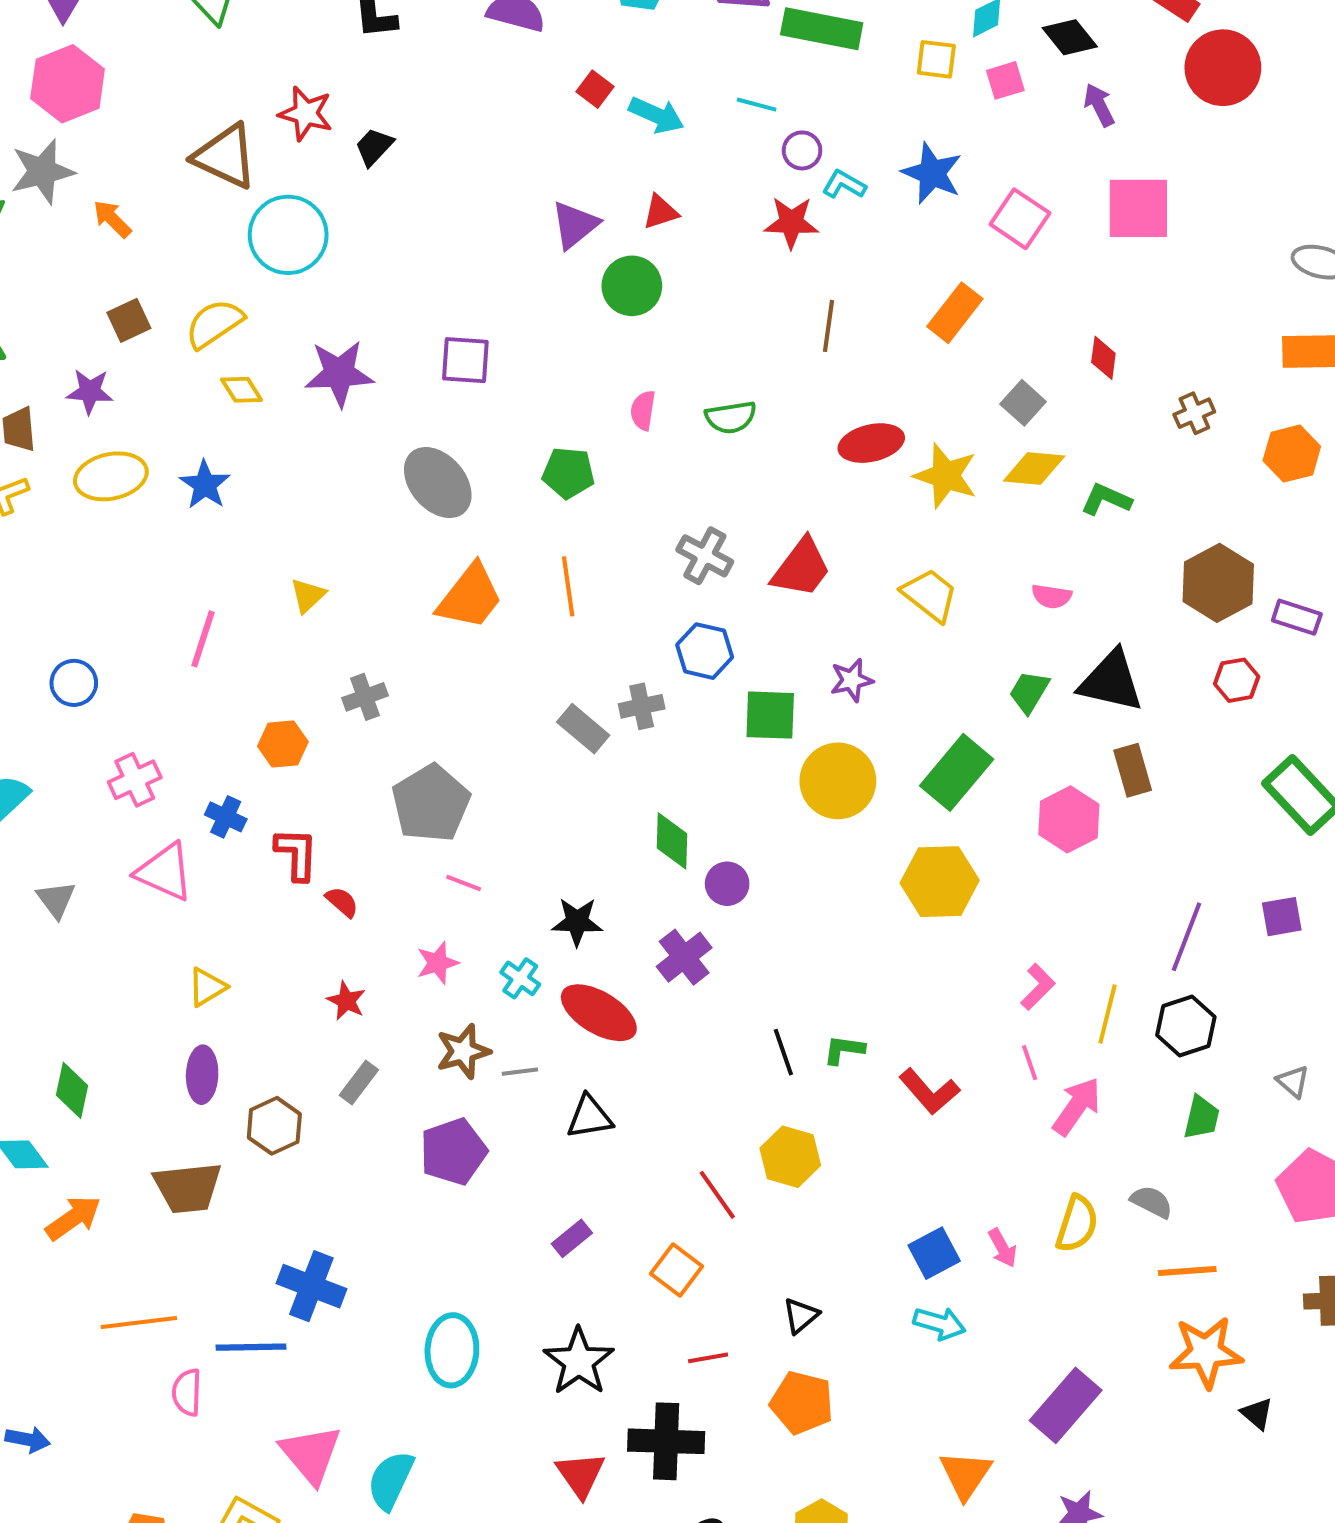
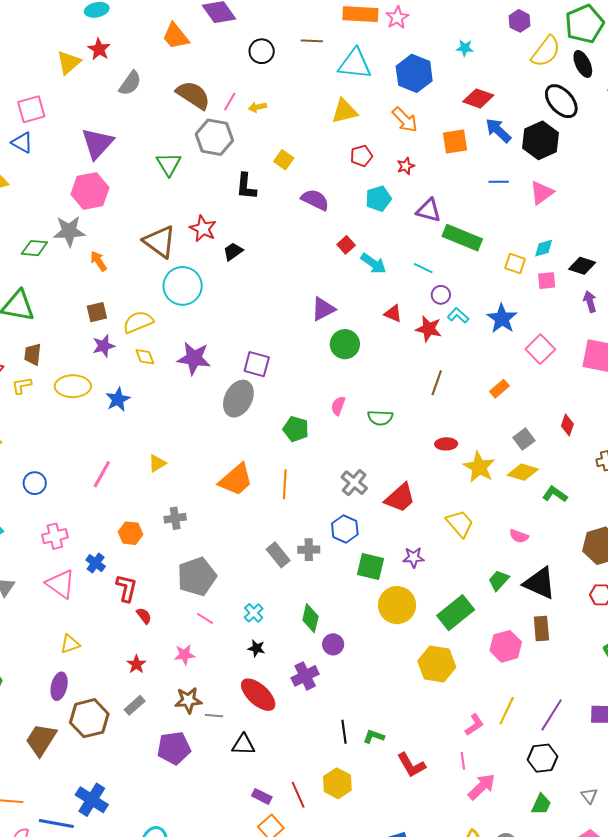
black diamond: (1070, 37) -> (582, 266), turned -44
red triangle: (661, 212) -> (393, 313), moved, turned 30
orange rectangle: (955, 313) -> (499, 389), size x0.7
purple star: (90, 391) -> (104, 346), moved, turned -30
red ellipse: (871, 443) -> (446, 444), size x0.7
gray ellipse: (438, 483) -> (238, 399), moved, turned 57
black star: (577, 922) -> (256, 648), size x0.7
cyan cross: (520, 978) -> (254, 613), moved
yellow line: (1108, 1014) -> (507, 711), moved
brown hexagon: (274, 1126) -> (89, 718), size x1.4
brown trapezoid: (188, 1188) -> (41, 740), turned 117
purple rectangle: (572, 1238) -> (262, 796), moved, turned 54

